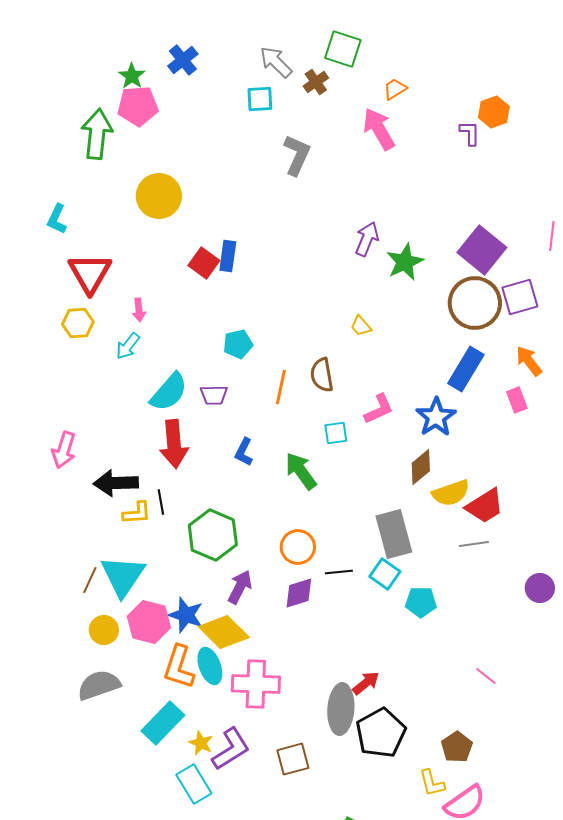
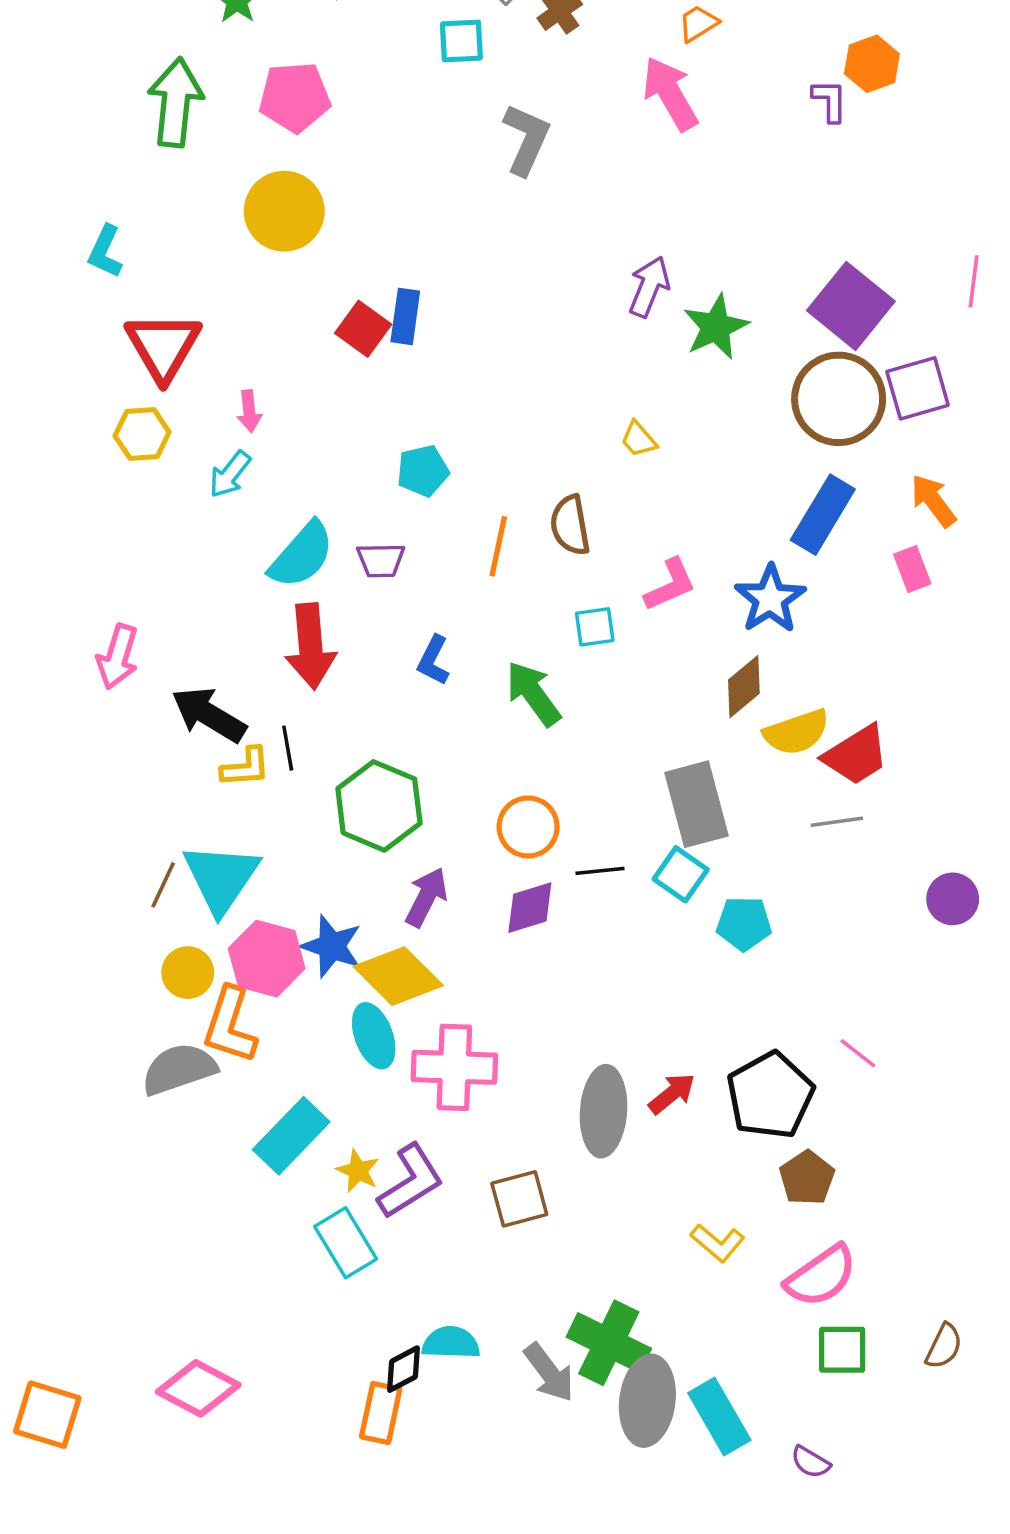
pink pentagon: (138, 106) -> (295, 97), moved
black arrow: (116, 483) -> (209, 715), turned 33
orange L-shape: (179, 667) -> (230, 1025), moved
red arrow: (366, 683) -> (672, 1094), moved
black pentagon: (381, 733) -> (770, 1095), moved
yellow L-shape: (432, 783) -> (718, 1243), moved, turned -36

